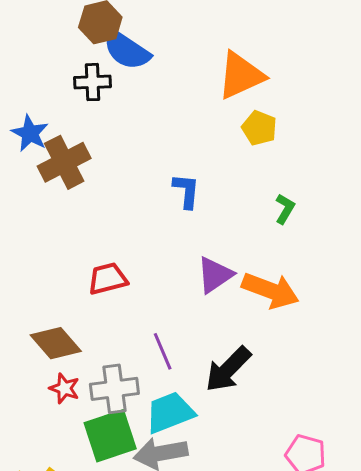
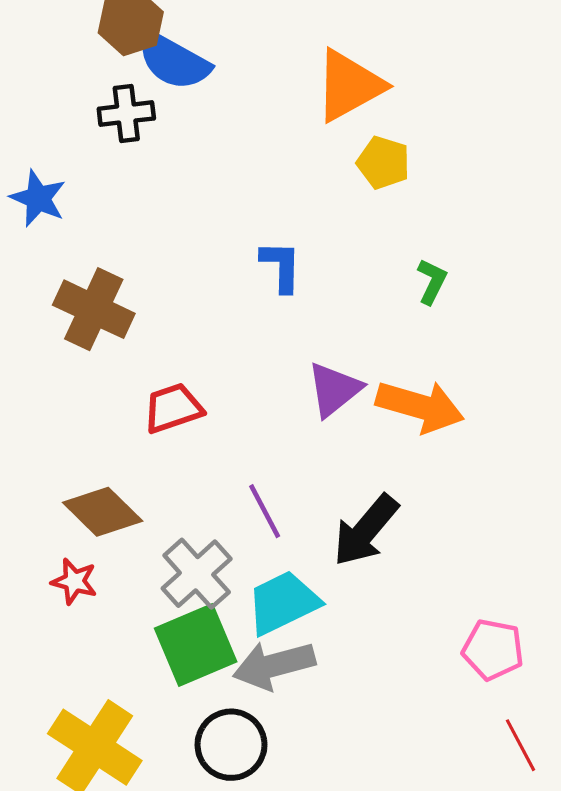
brown cross: (64, 162) -> (94, 309), moved, turned -33
red star: (64, 388) -> (74, 581), moved
gray cross: (114, 389) -> (197, 574), turned -30

